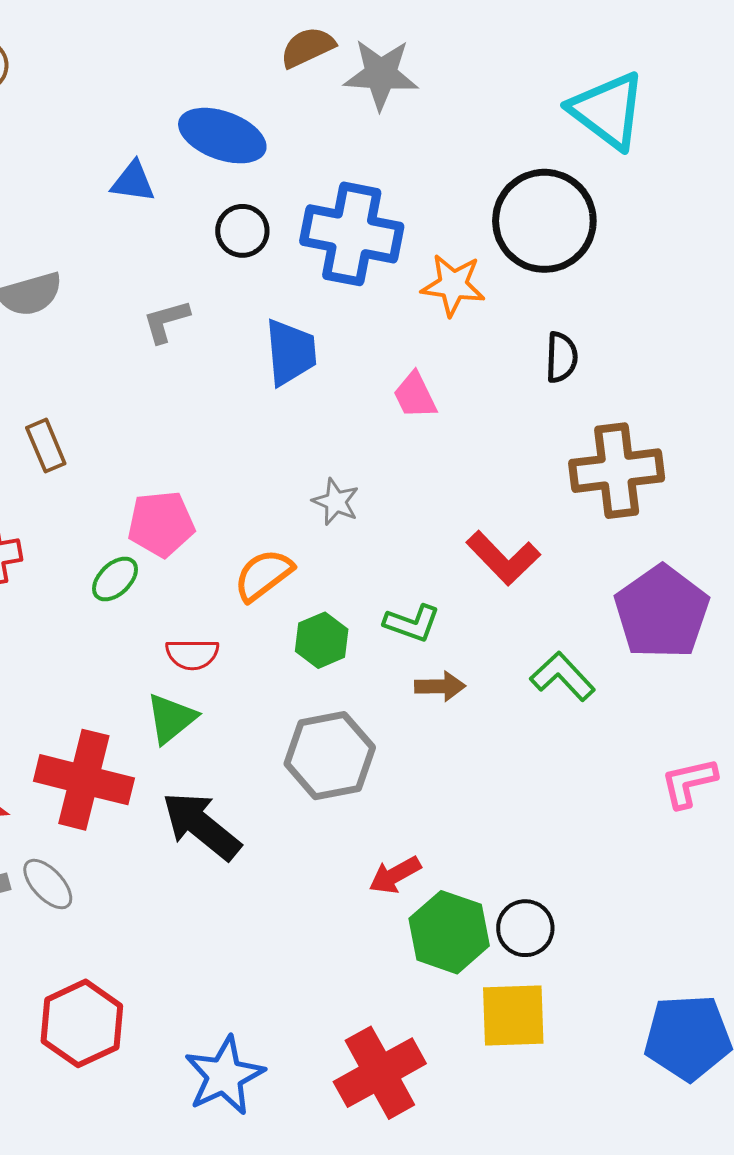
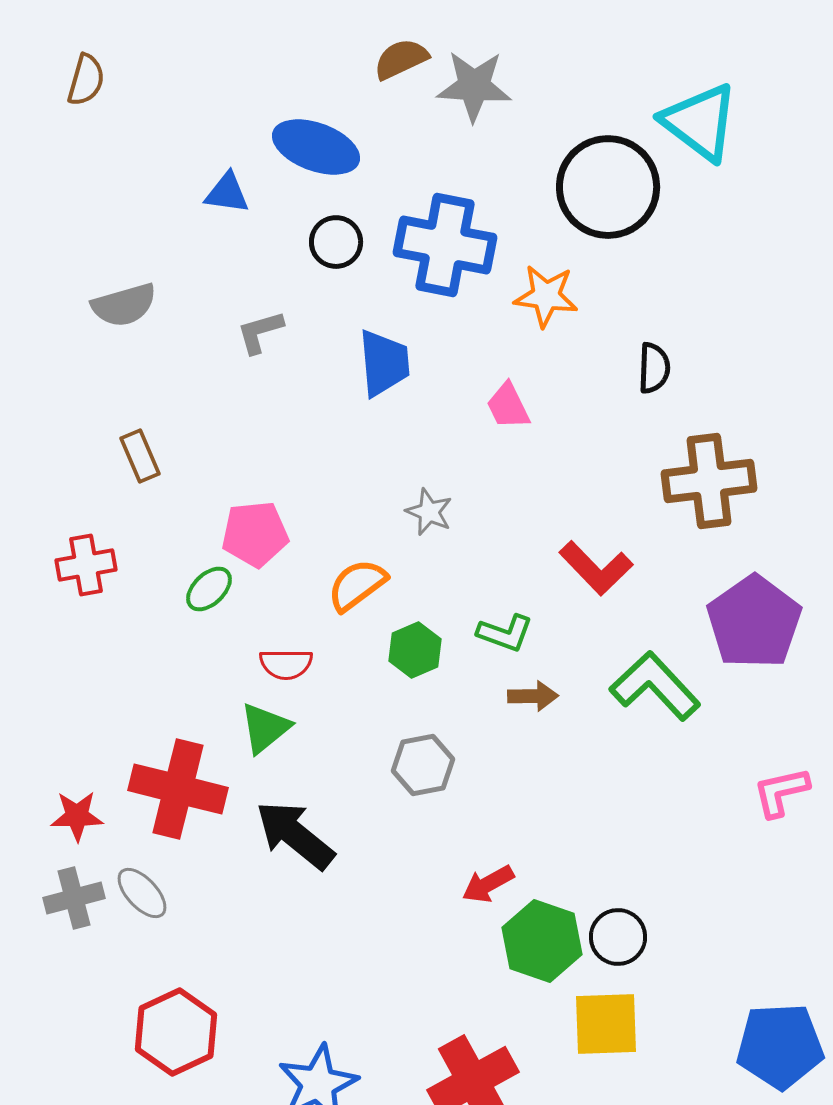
black circle: (544, 221) -> (608, 187), moved
green L-shape: (562, 676) -> (655, 686), size x1.4
gray hexagon: (330, 756) -> (423, 765), size x0.7

